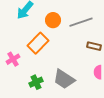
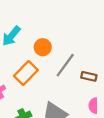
gray line: (81, 22) -> (65, 65), moved, turned -35

